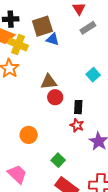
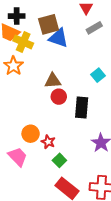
blue triangle: (53, 39) -> (58, 38), size x1.5
black rectangle: (78, 107) -> (82, 107), size x1.5
red star: (77, 125) -> (48, 142), moved
pink trapezoid: (17, 174) -> (18, 157), moved

